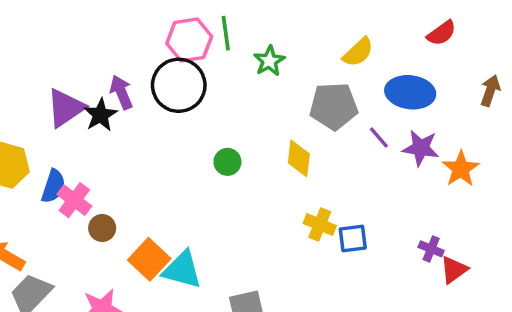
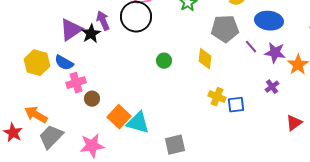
blue semicircle: (53, 186) -> (64, 63), moved, turned 102
pink cross: (74, 200) -> (76, 83), turned 36
purple cross: (431, 249) -> (272, 87), moved, turned 32

